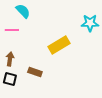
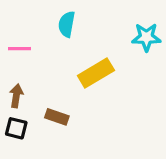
cyan semicircle: (23, 11) -> (67, 24), moved, turned -126

